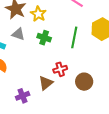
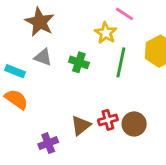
yellow star: (38, 14) -> (106, 33), moved
red cross: (60, 69) -> (108, 120), moved

